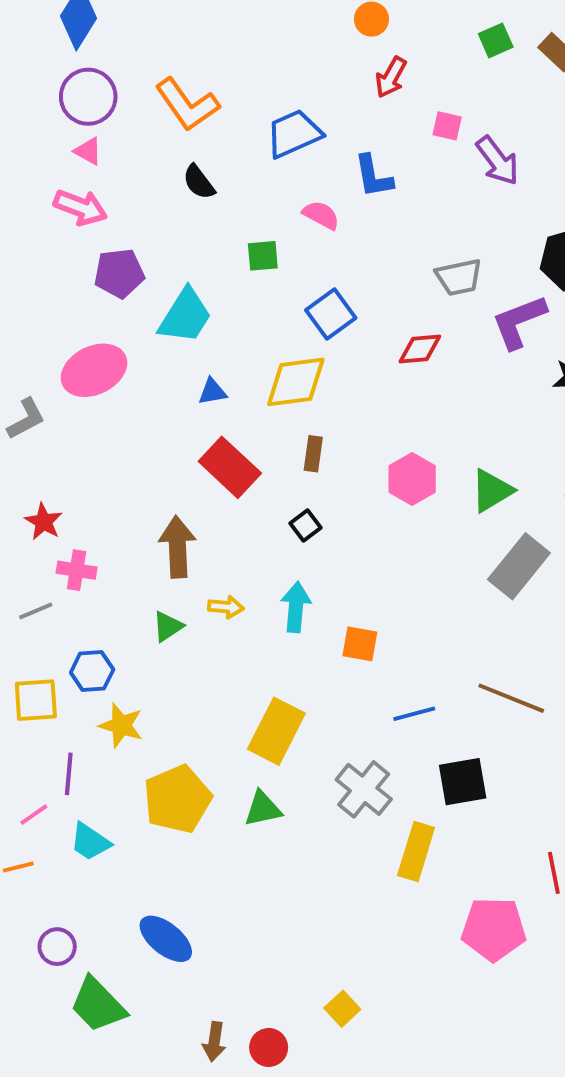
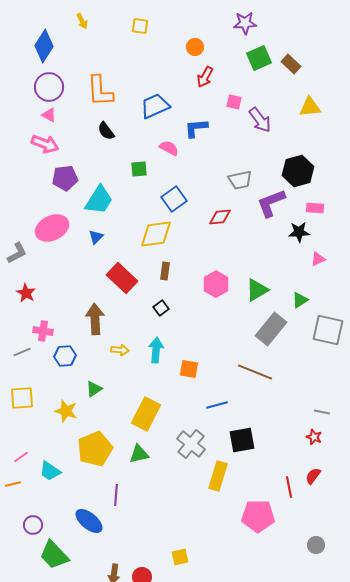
green square: (496, 40) -> (259, 58), size x1.4
orange L-shape: (187, 104) -> (100, 91), turned 32
blue L-shape: (373, 176) -> (196, 128), turned 95
blue triangle: (212, 392) -> (96, 237), moved, turned -35
red star: (44, 522) -> (26, 293), moved
green triangle: (168, 626) -> (94, 389), moved
blue hexagon: (92, 671) -> (65, 356), moved
brown line: (511, 698) -> (255, 372), moved
purple line: (69, 774) -> (116, 495), moved
yellow square: (342, 1009) -> (180, 557), turned 30

